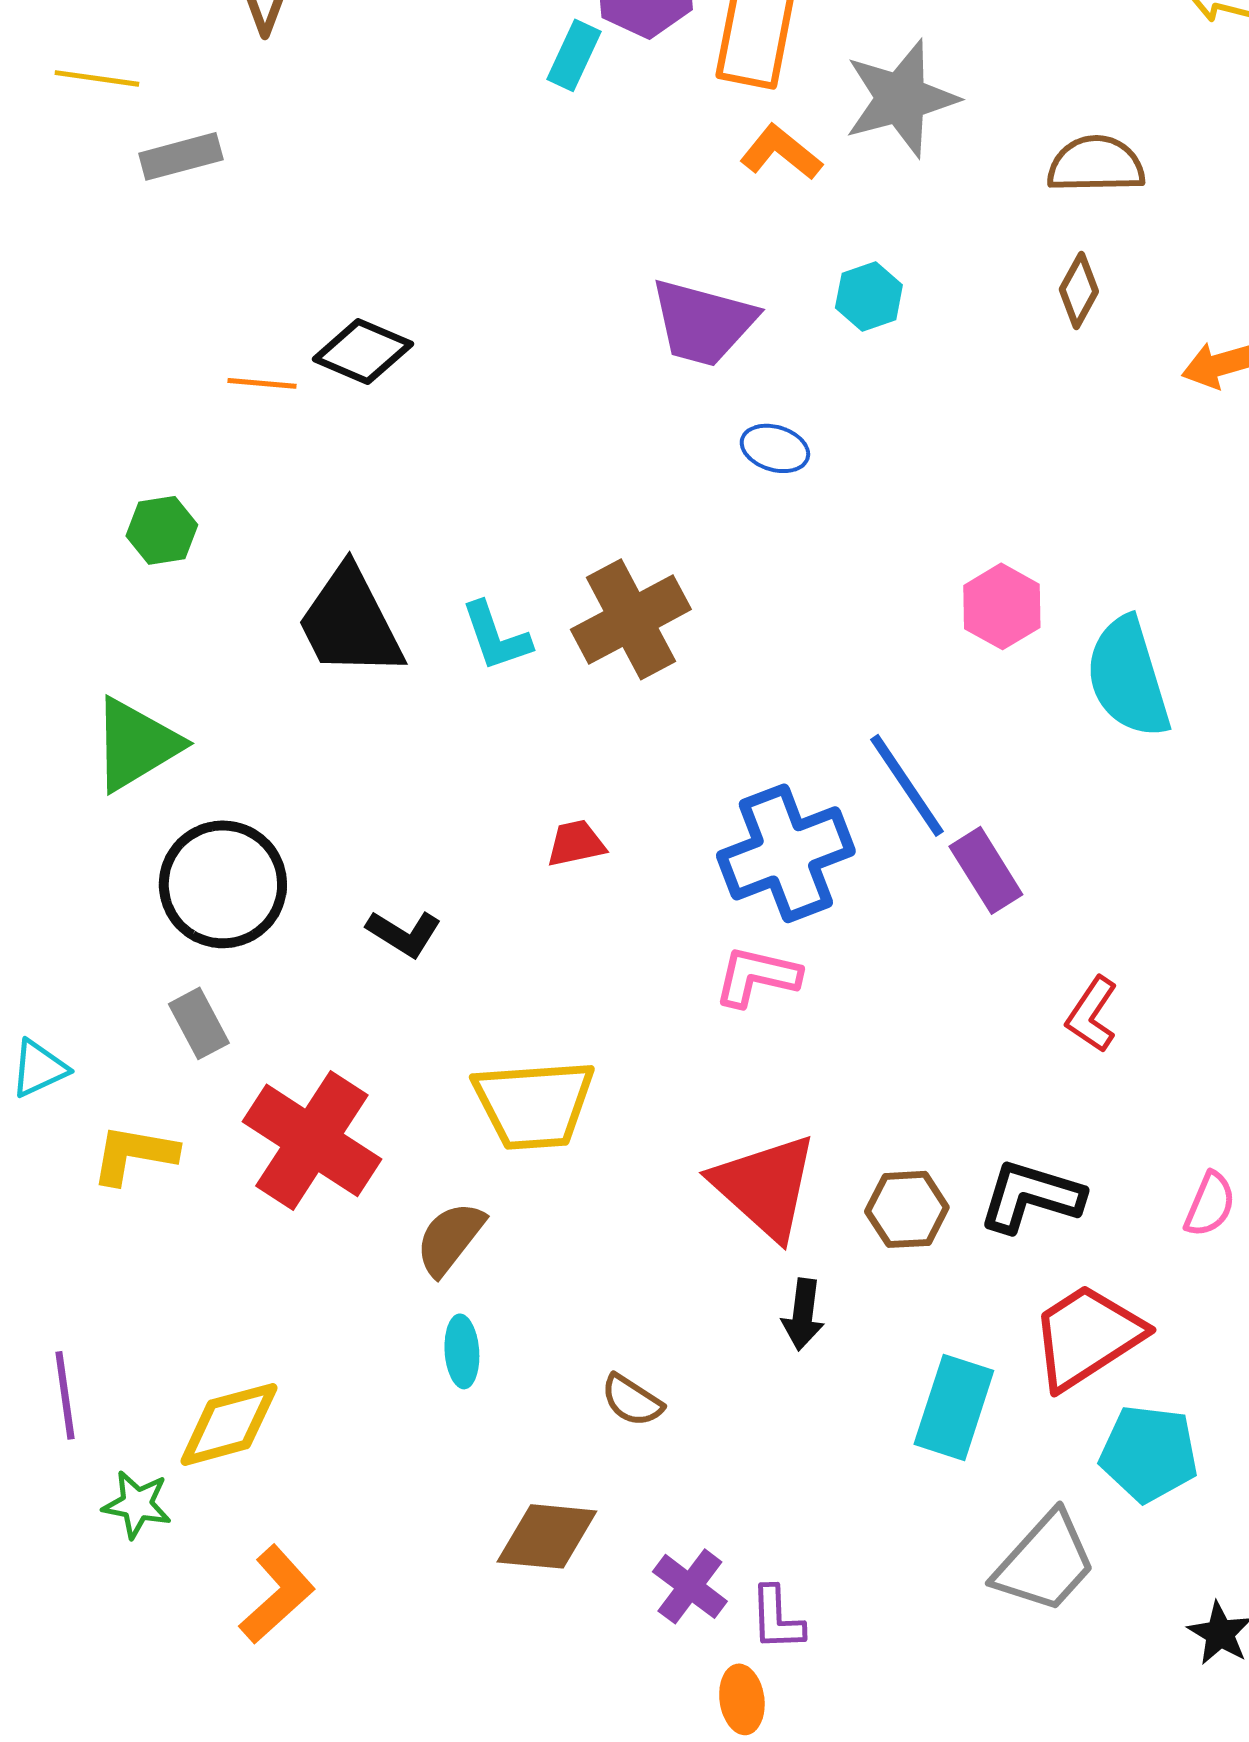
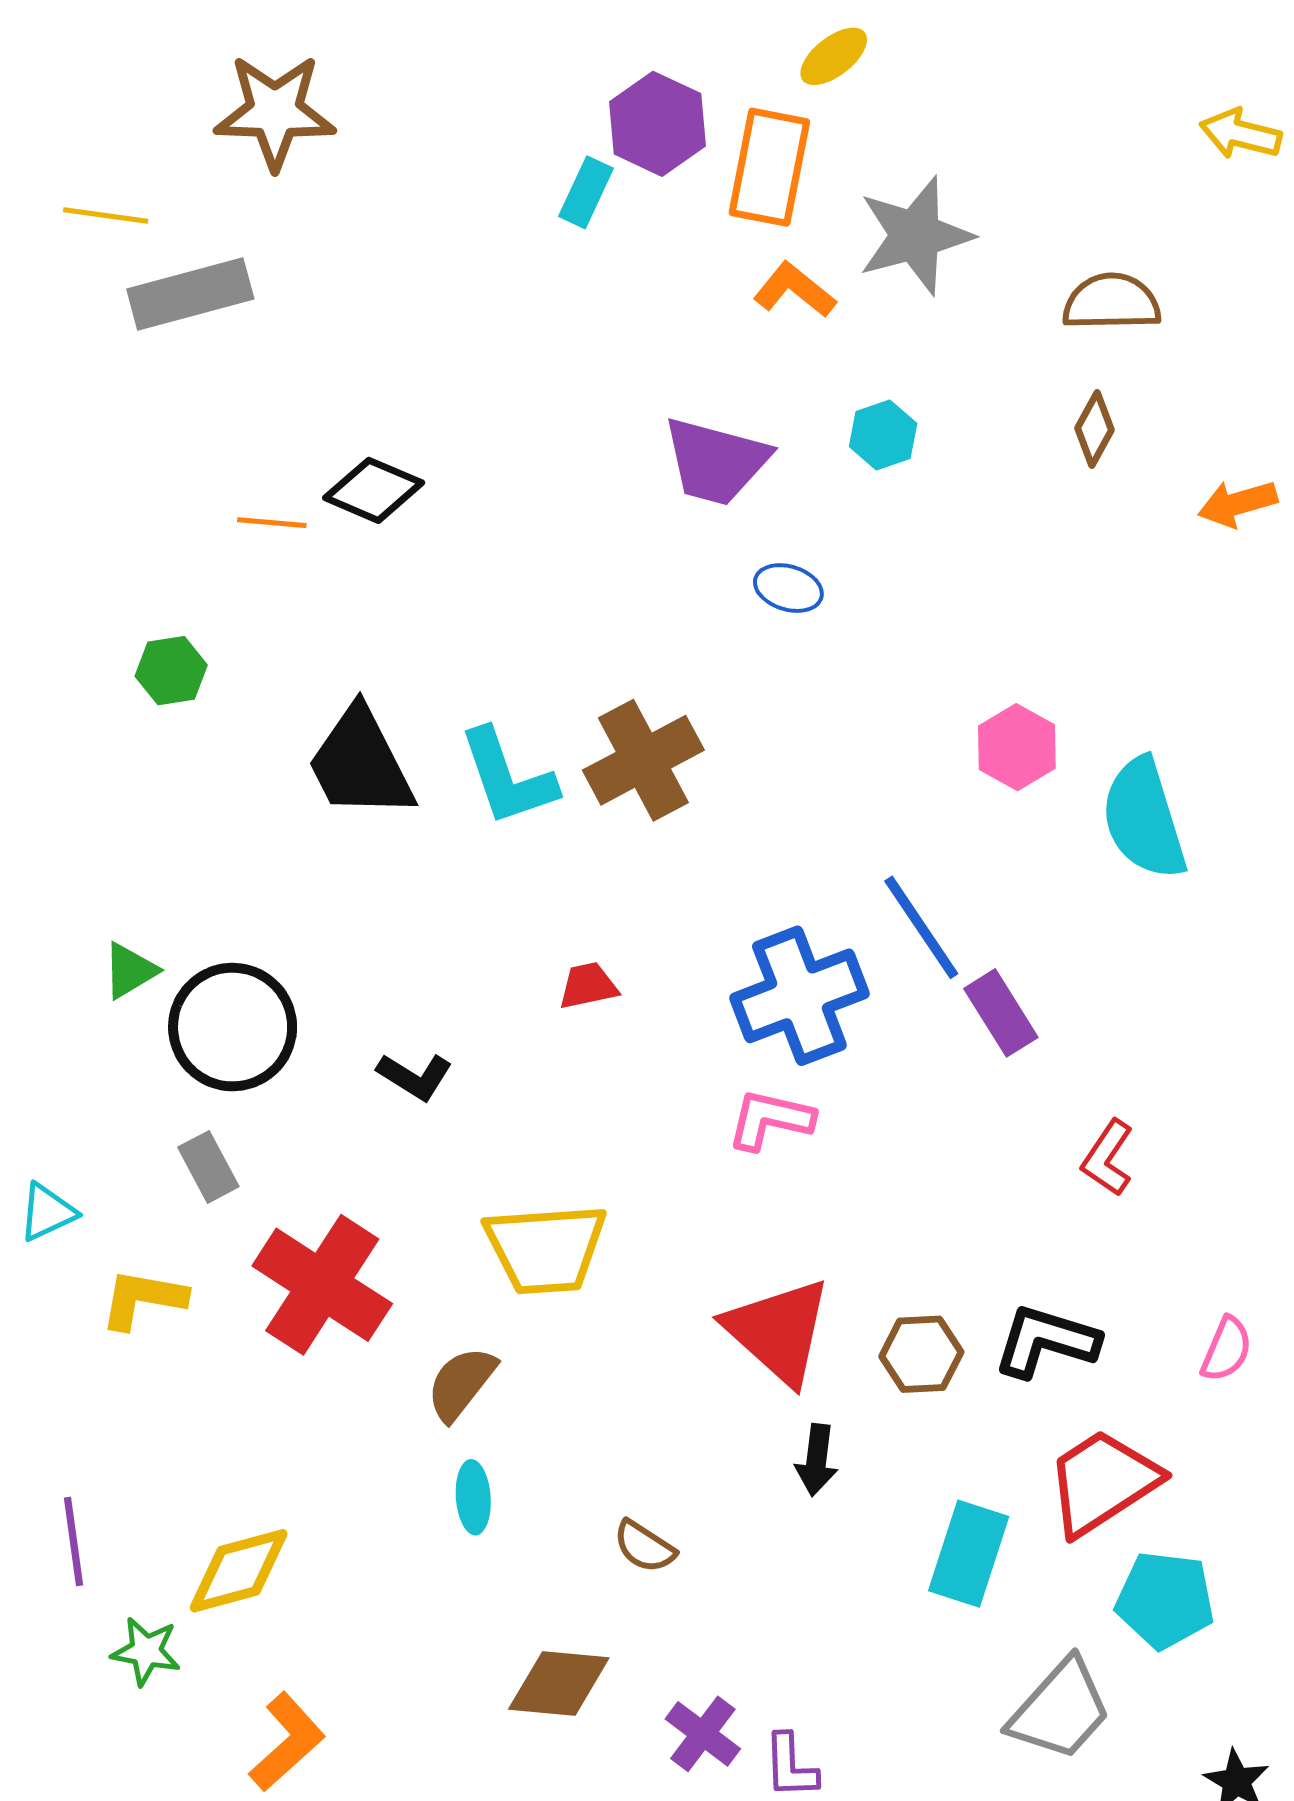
gray rectangle: (181, 156) -> (190, 294), size x1.5
cyan L-shape: (496, 636) -> (507, 777), size x1.4
green triangle: (136, 744) -> (130, 971), moved, size x0.6

